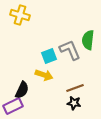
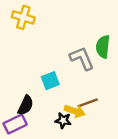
cyan square: (49, 56) -> (50, 81), moved
yellow arrow: (44, 75) -> (75, 111), moved
black star: (74, 103) -> (63, 120), moved

